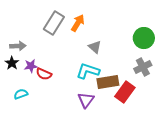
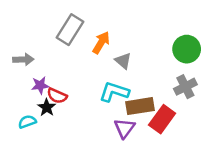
orange arrow: (78, 23) -> (101, 43), moved
black star: (12, 63) -> (47, 107), moved
purple triangle: (86, 100) -> (124, 128), moved

